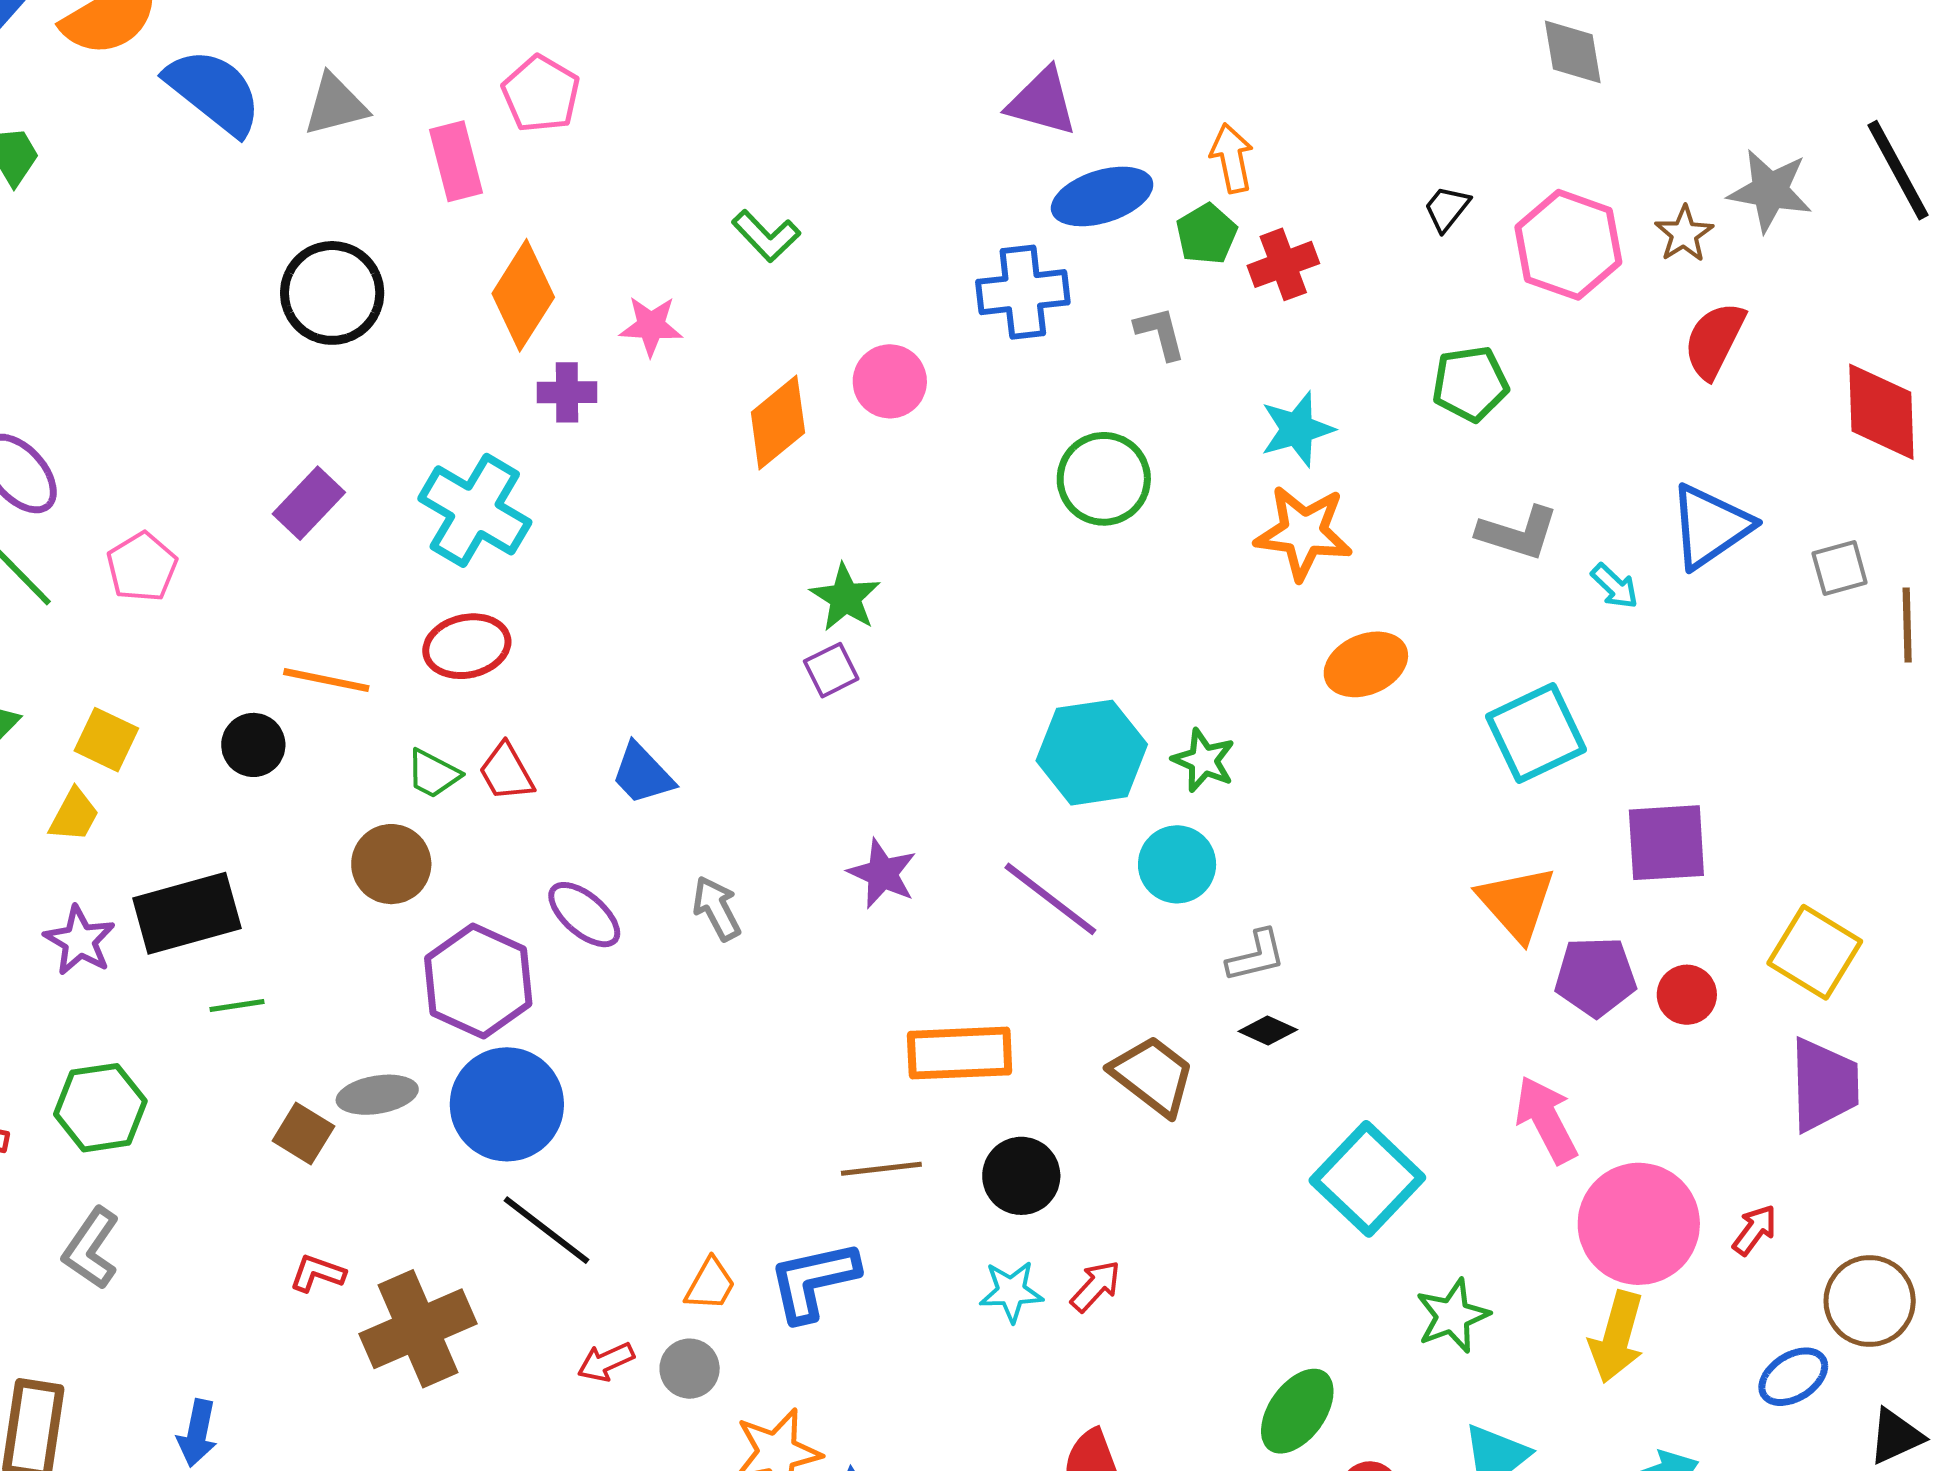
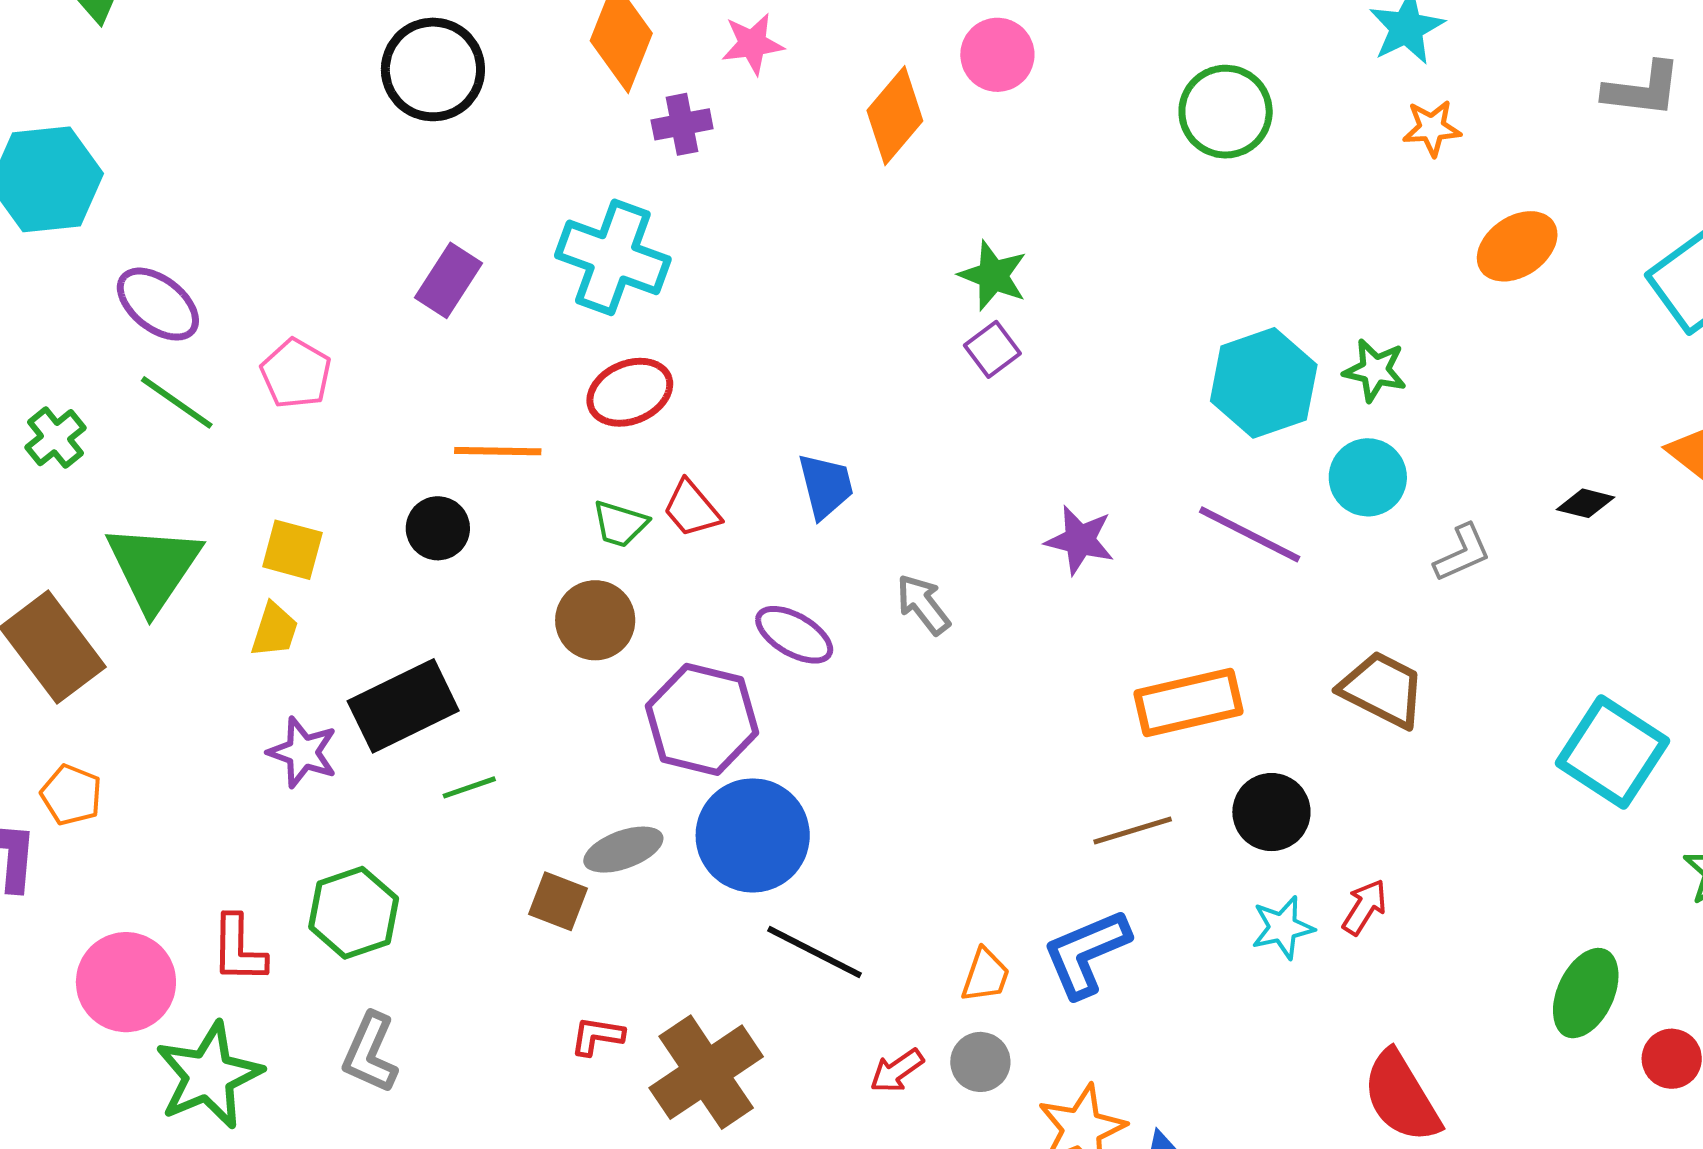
orange star: (1304, 533) -> (1432, 128), size x0.6
blue trapezoid: (642, 774) -> (826, 486), turned -140
black diamond: (1268, 1030) -> (1586, 503), moved

